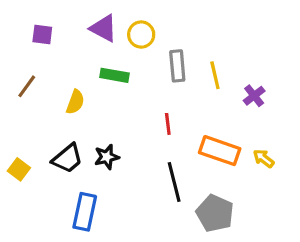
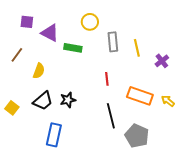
purple triangle: (104, 28) -> (50, 33), moved
yellow semicircle: (75, 102) -> (39, 71), moved

